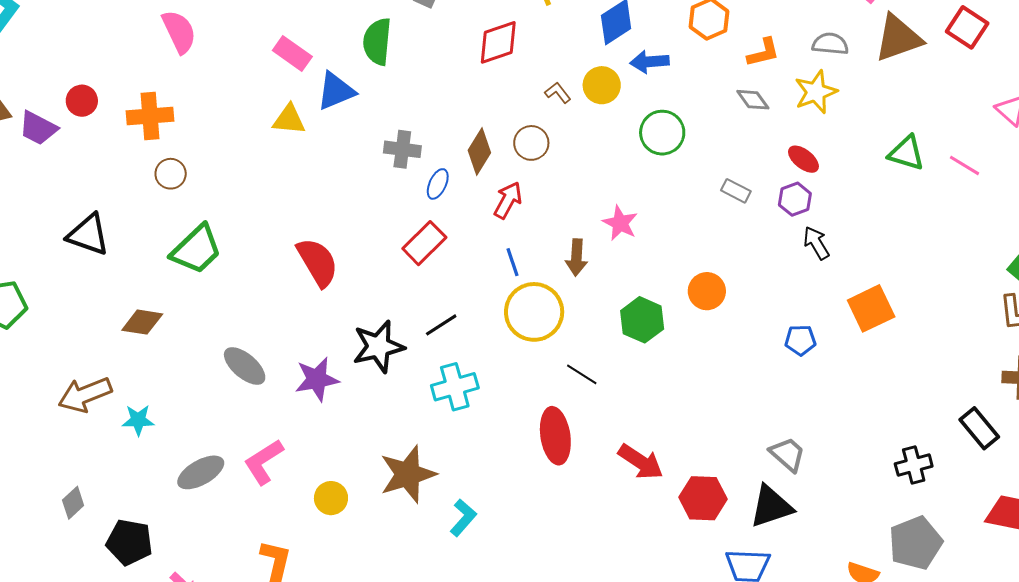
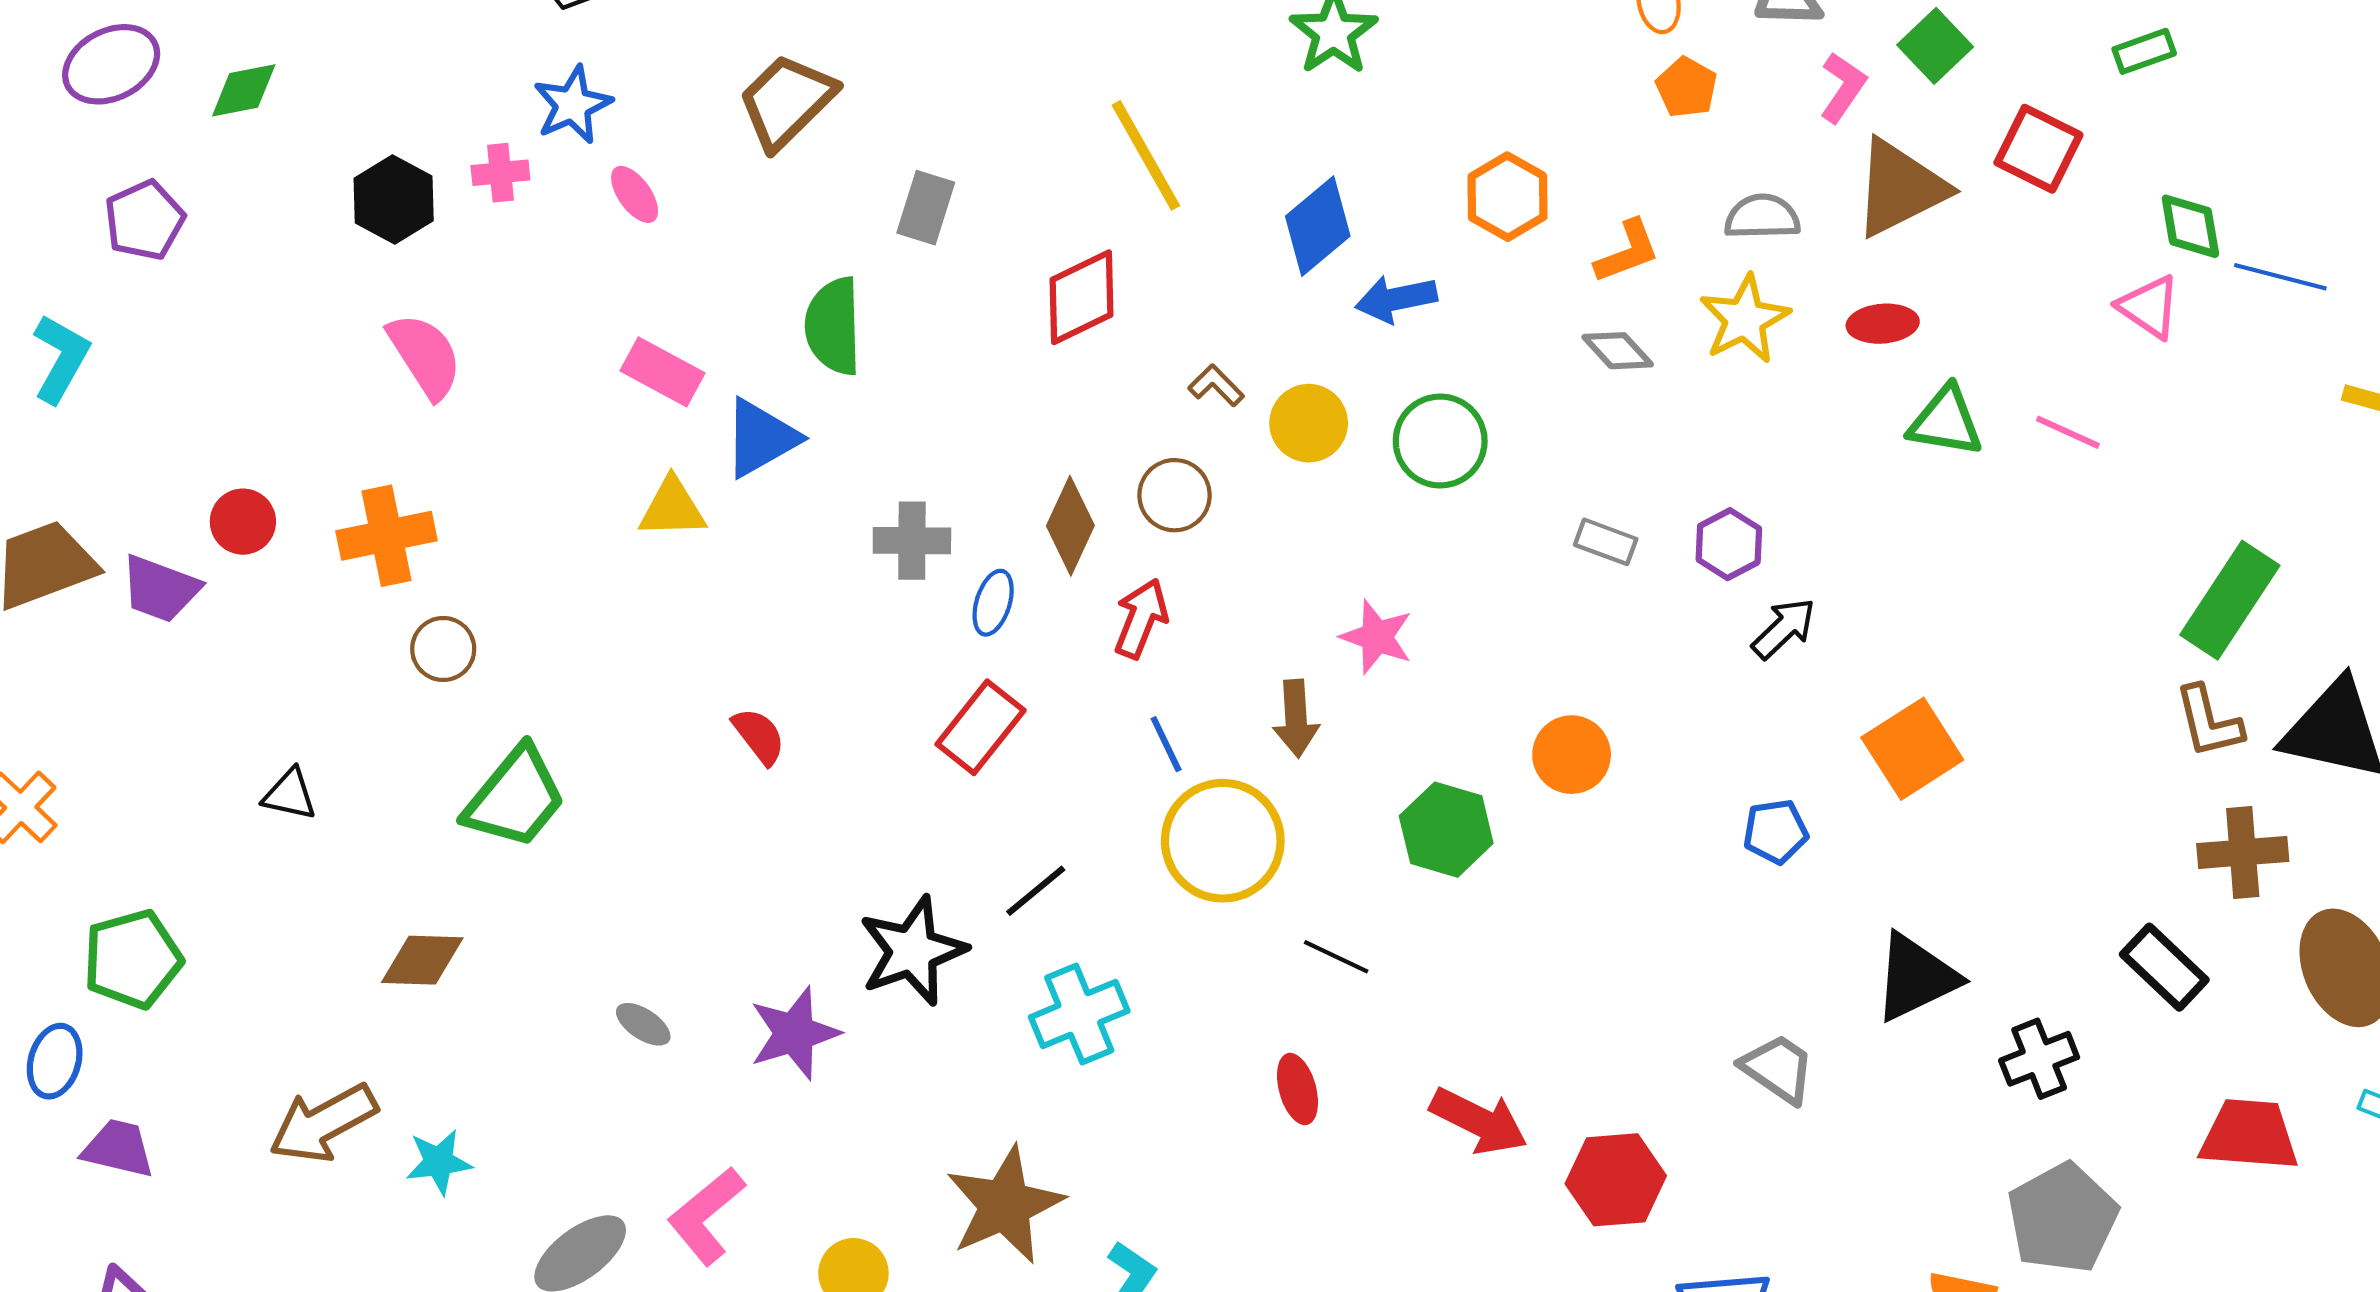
yellow circle: (602, 85) -> (1309, 423), moved
red ellipse: (803, 159) -> (1883, 324), moved, turned -36
black triangle: (88, 235) -> (290, 794), size x0.6
black arrow: (816, 243) -> (1784, 628), turned 84
red semicircle: (318, 262) -> (759, 736), moved, size x0.6
gray ellipse: (245, 366) -> (643, 1024), size x0.6
red ellipse: (555, 436) -> (1298, 1089), size x0.6
black triangle: (771, 506) -> (1916, 977), moved

